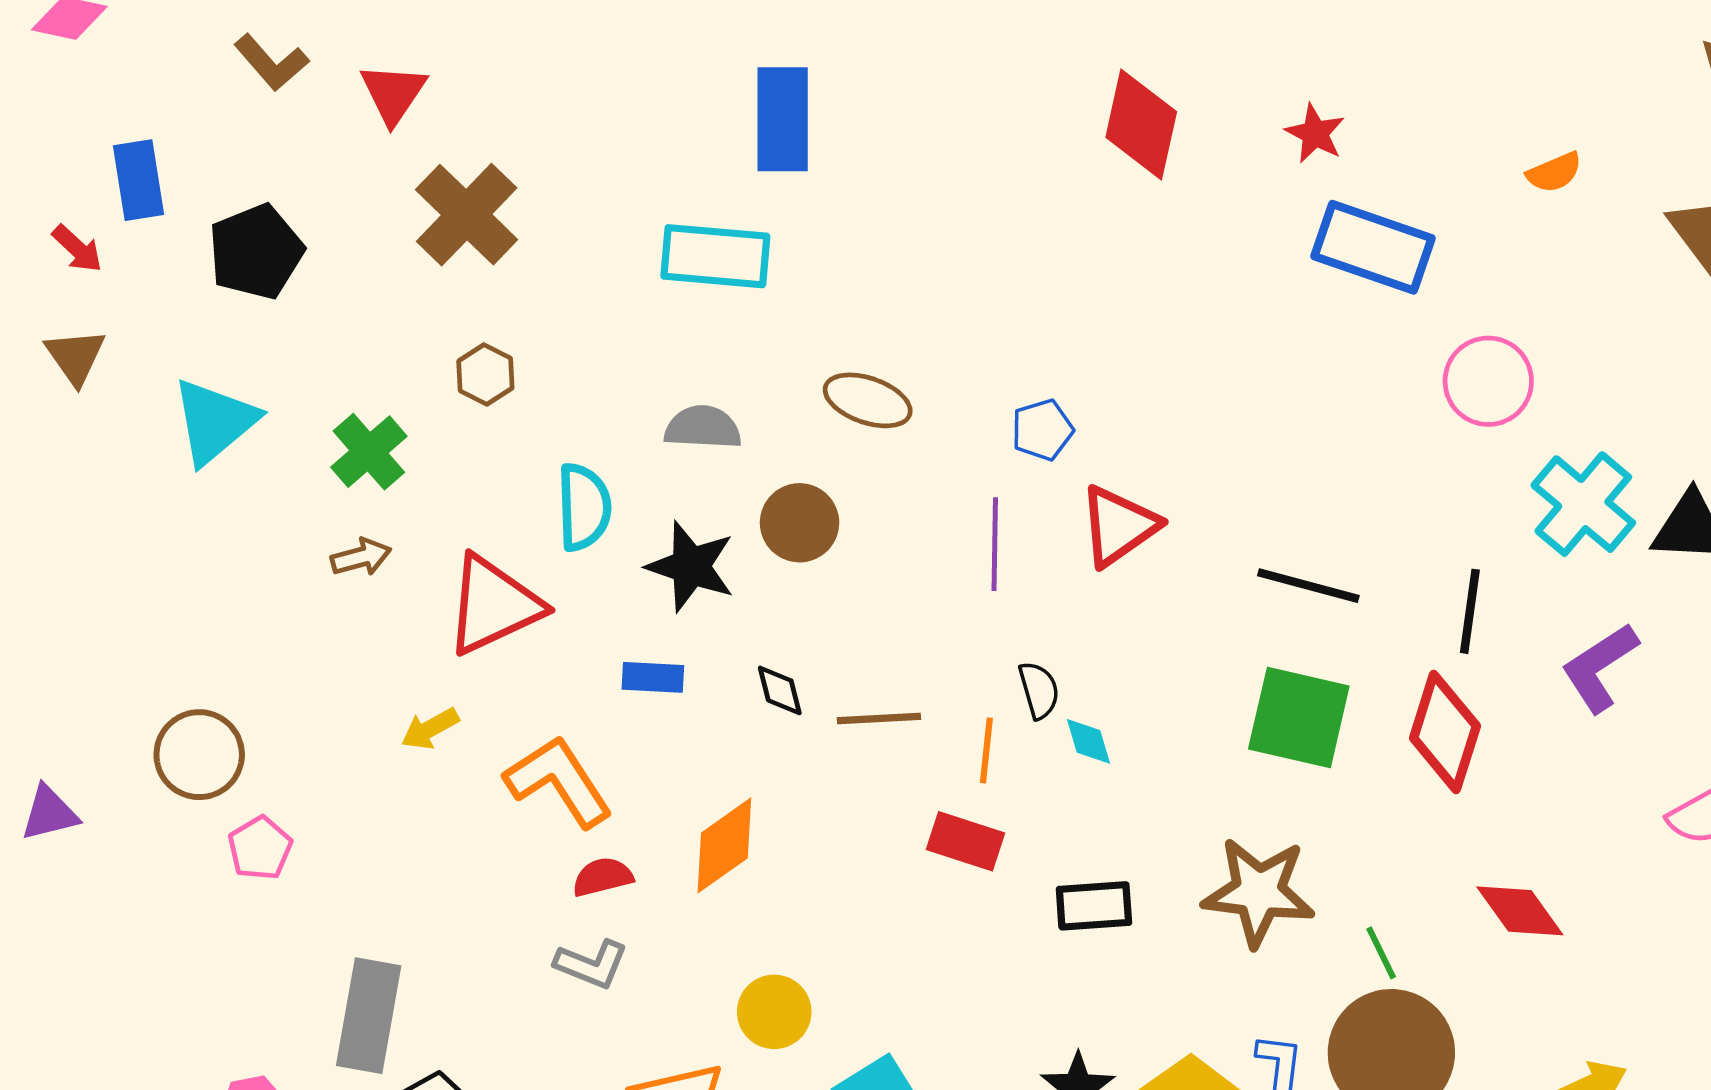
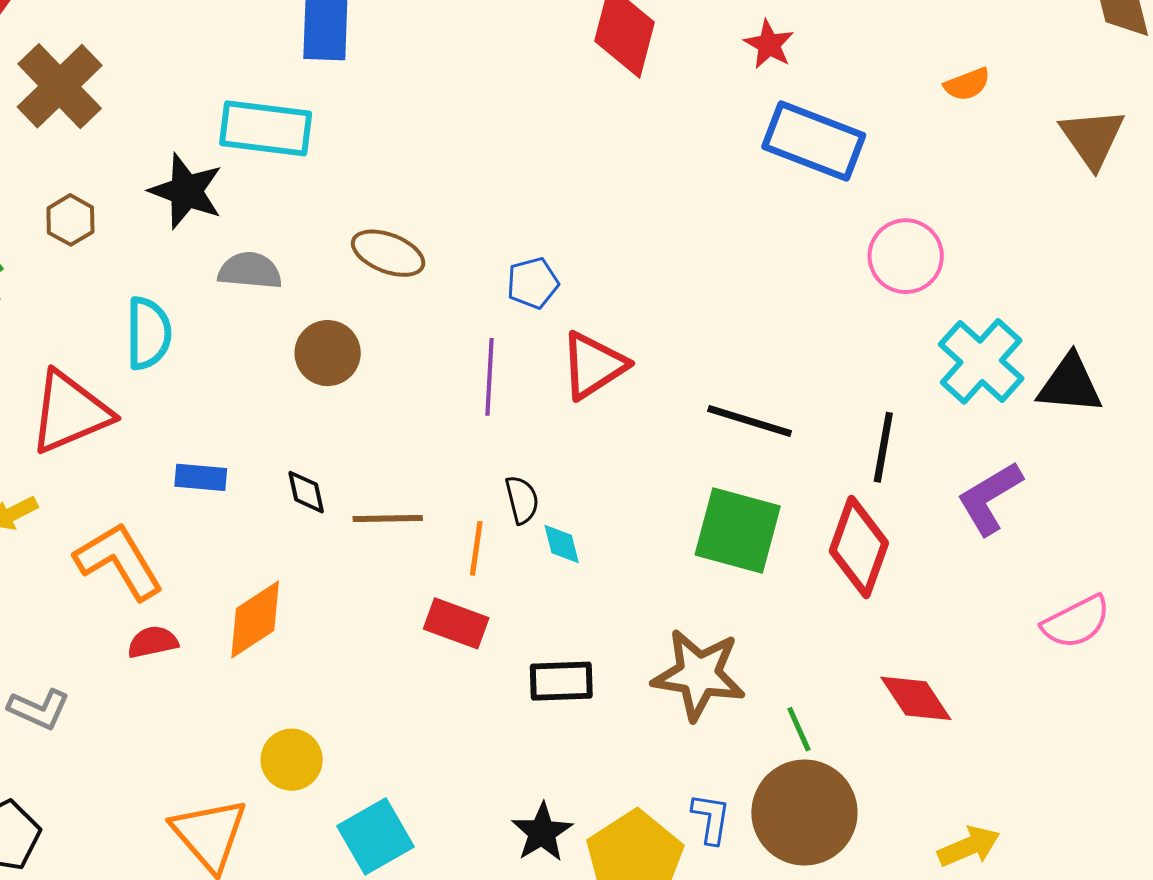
black star: (691, 566) -> (186, 191), moved
gray L-shape: (591, 964) -> (39, 709), moved

